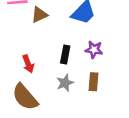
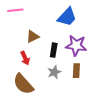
brown triangle: (39, 15) -> (33, 37), moved
purple star: (94, 50) -> (76, 46), size x1.5

